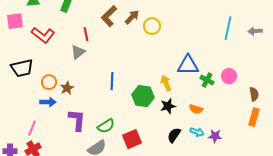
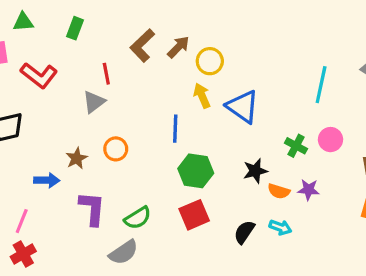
cyan line: (228, 28) -> (321, 85), moved
blue triangle: (188, 65) -> (243, 107), moved, turned 35
blue line: (112, 81) -> (175, 129), moved
orange circle: (49, 82) -> (116, 149), moved
yellow arrow: (166, 83) -> (202, 96), moved
black star: (168, 106) -> (255, 171), moved
purple star: (215, 136) -> (309, 190), moved
red square: (132, 139) -> (194, 215), moved

